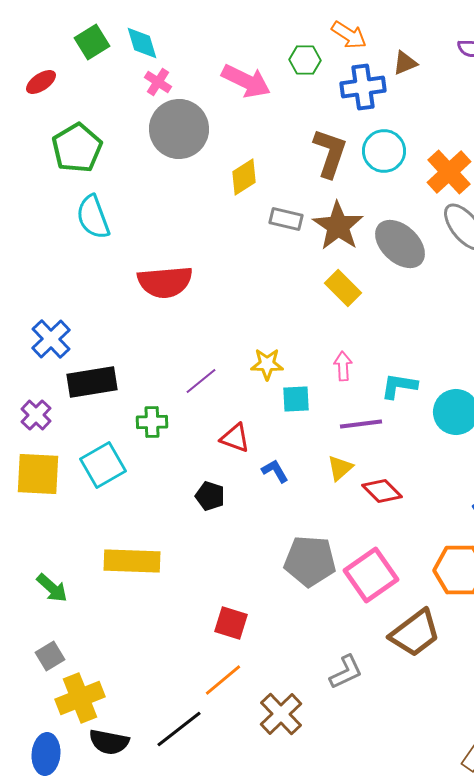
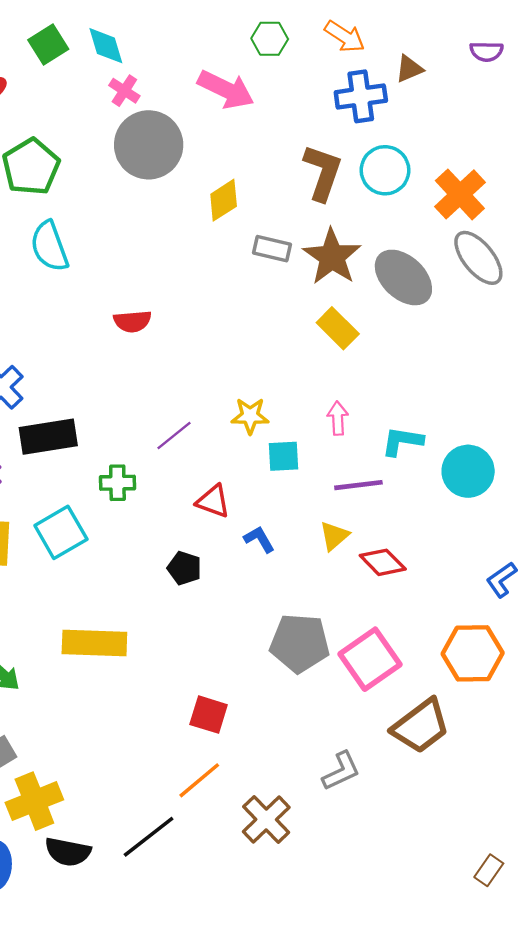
green hexagon: (305, 60) -> (270, 39), moved
red semicircle: (165, 282) -> (132, 321), size x0.6

